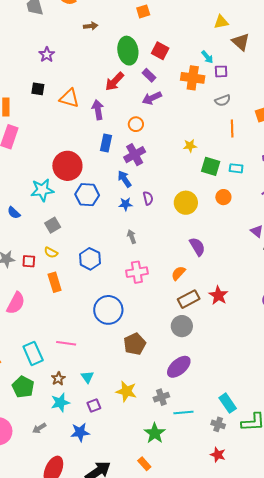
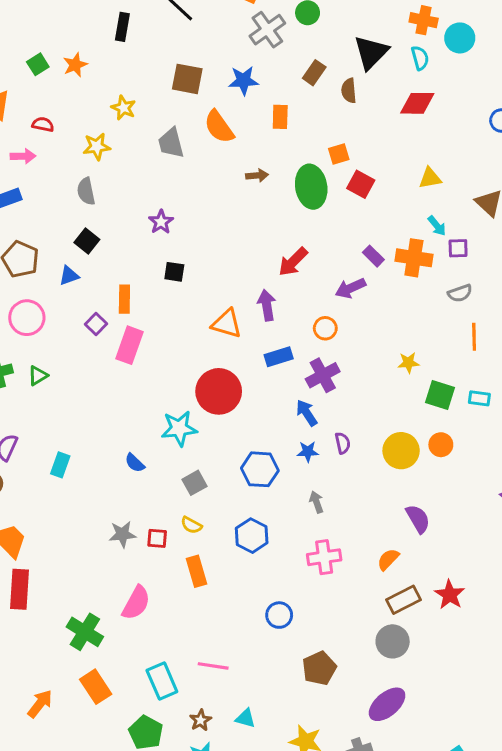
yellow triangle: (221, 22) -> (430, 178), moved
green ellipse: (128, 51) -> (311, 187), moved
red square: (160, 51) -> (361, 184), moved
purple star: (47, 55) -> (161, 222), moved
purple rectangle: (149, 75) -> (373, 256), moved
orange triangle: (69, 98) -> (227, 324), moved
blue rectangle: (106, 143) -> (279, 357), turned 60
blue hexagon: (87, 195) -> (260, 469), moved
orange circle: (223, 197) -> (441, 445), moved
blue circle: (108, 310) -> (279, 615), size x0.6
cyan triangle: (87, 377) -> (245, 718), turned -40

